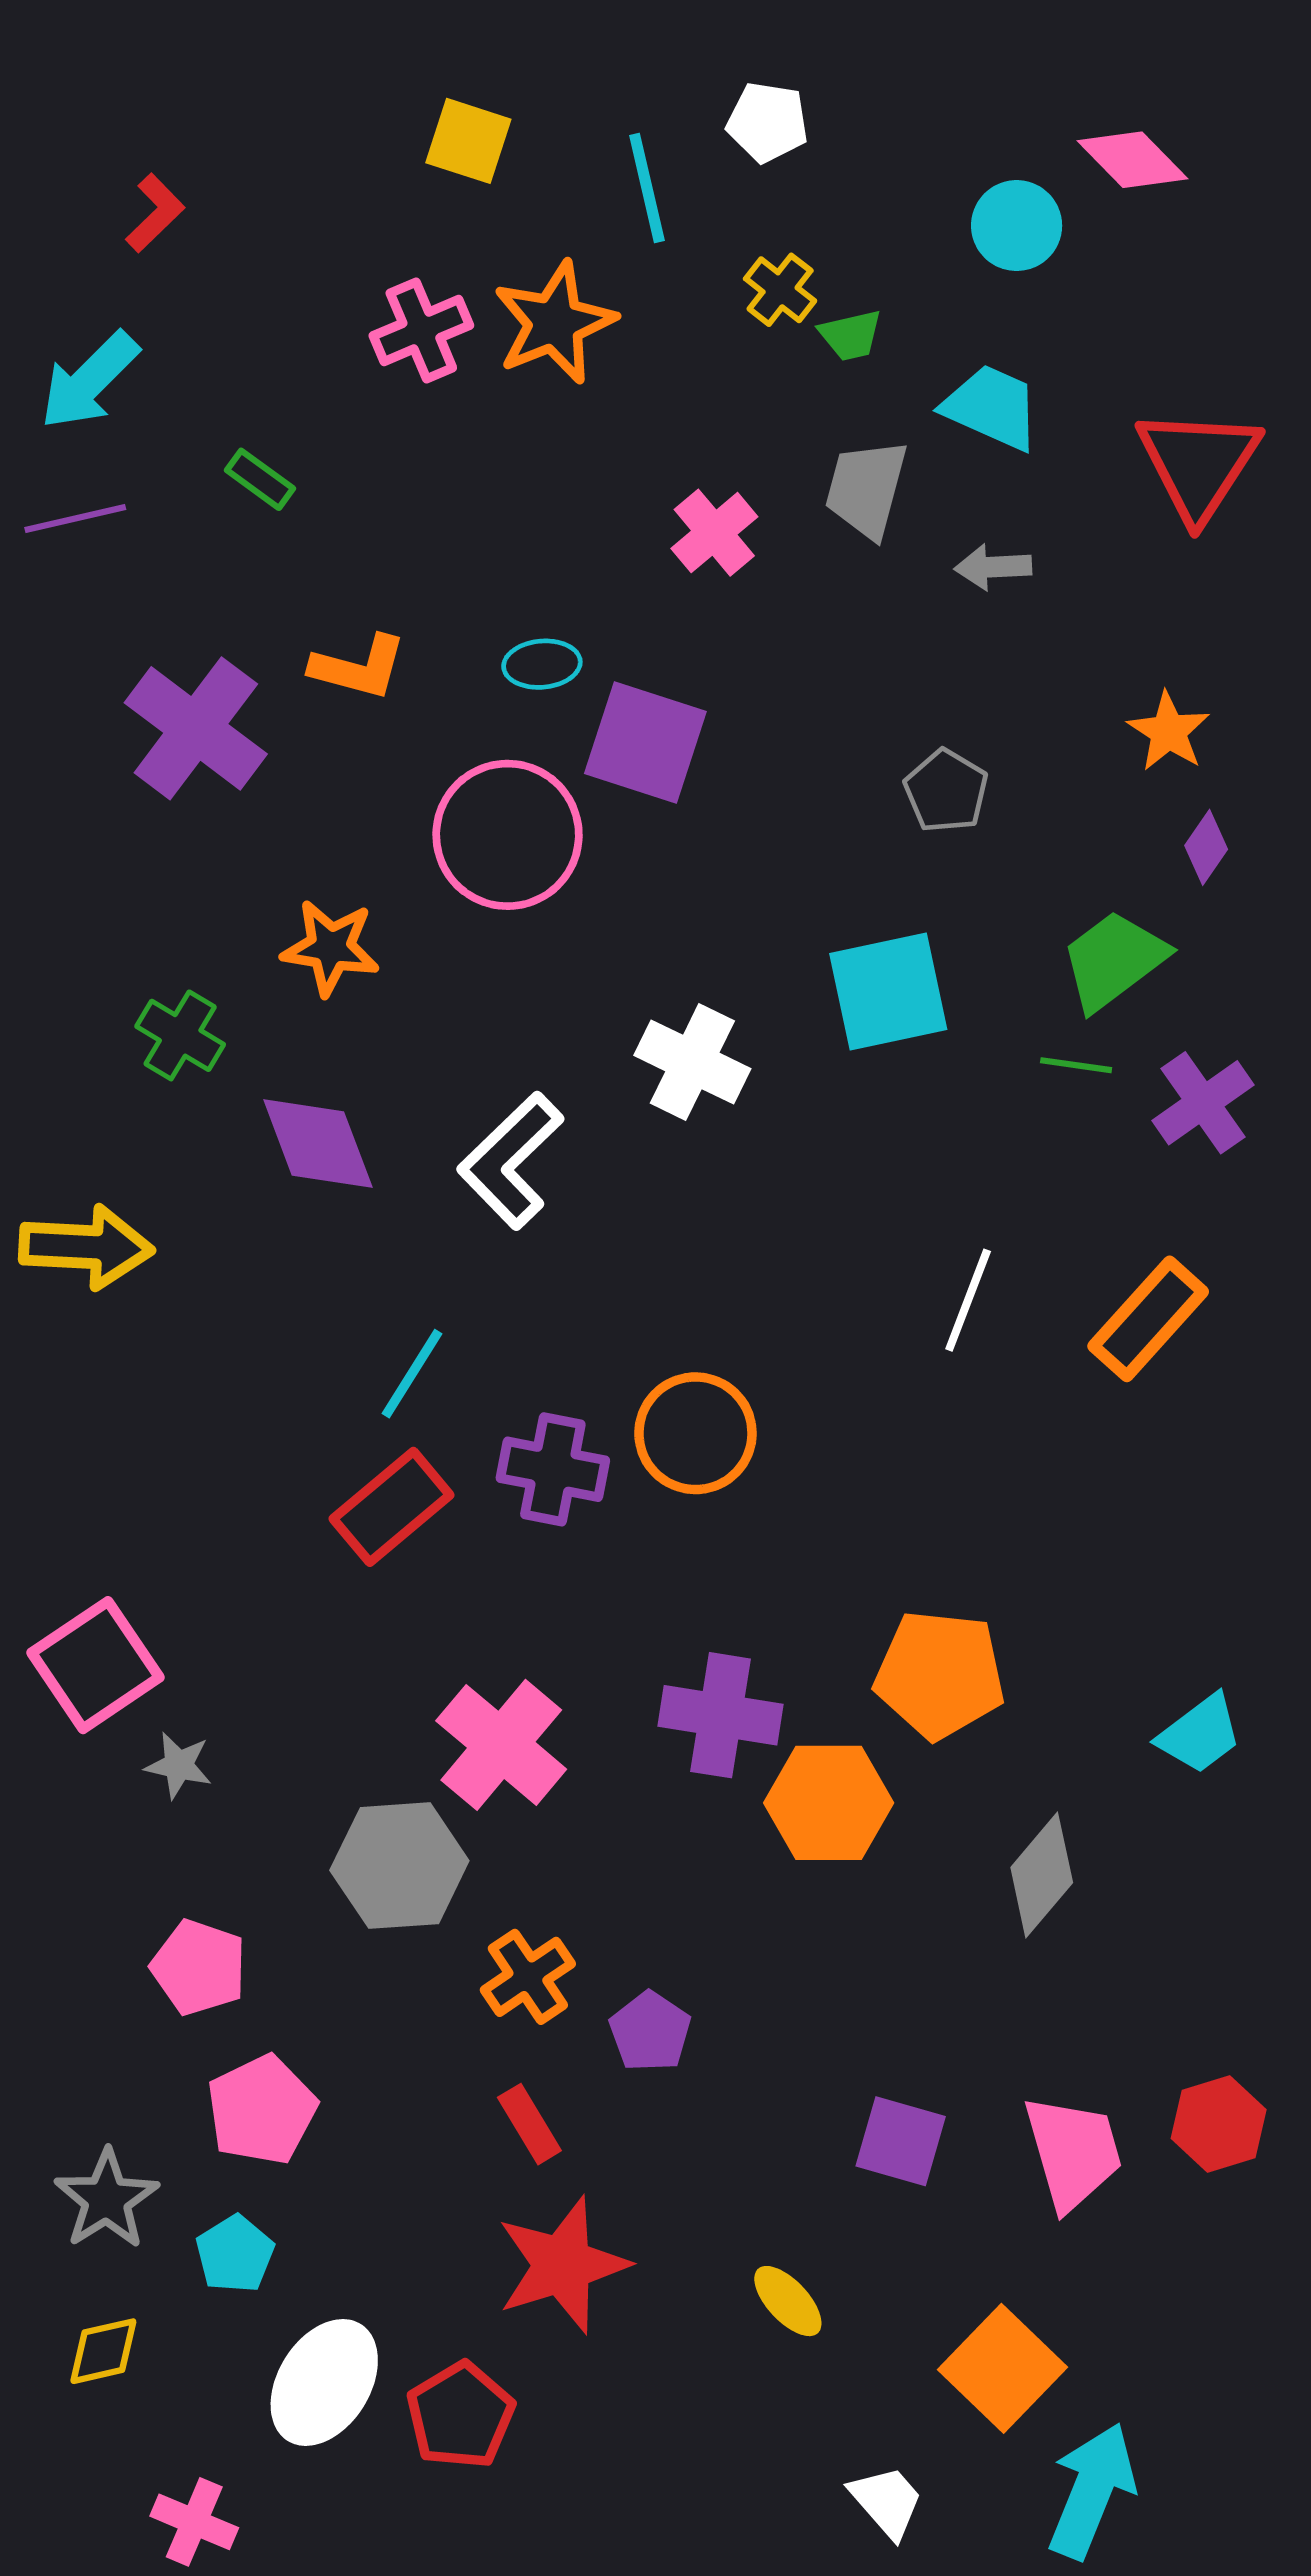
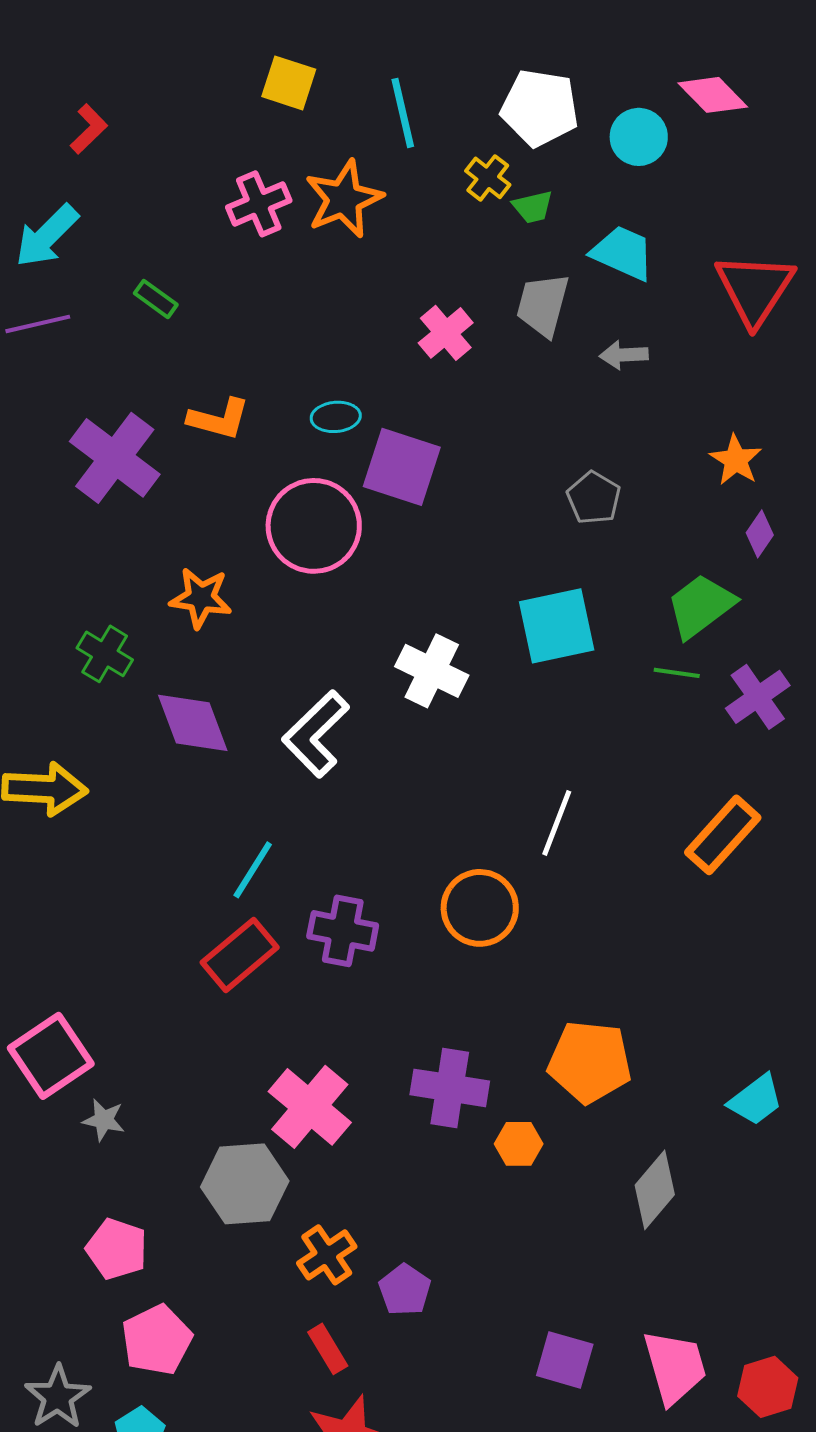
white pentagon: (768, 122) -> (540, 108), moved, size x1.5
white line: (968, 1300) -> (557, 823), moved
orange circle: (695, 1433) -> (480, 908), moved
orange hexagon: (829, 1803) -> (519, 1144), size x0.6
red hexagon: (1219, 2124) -> (768, 1387), moved

